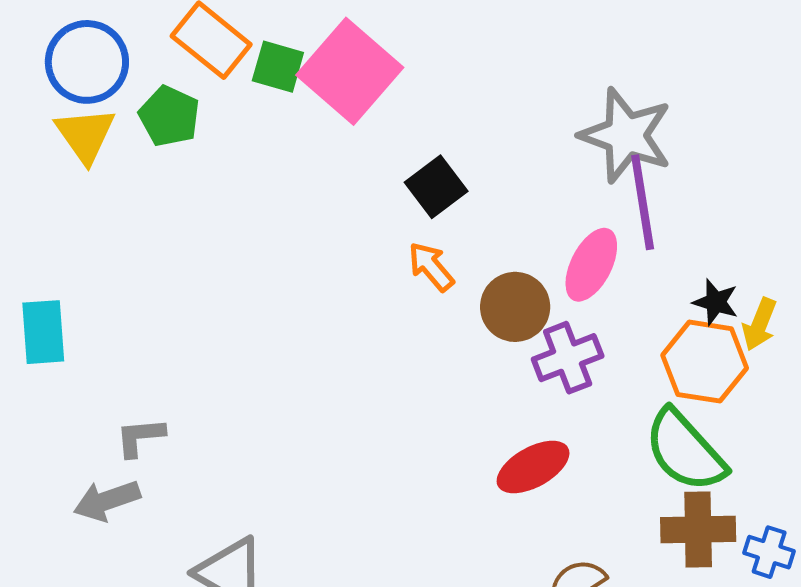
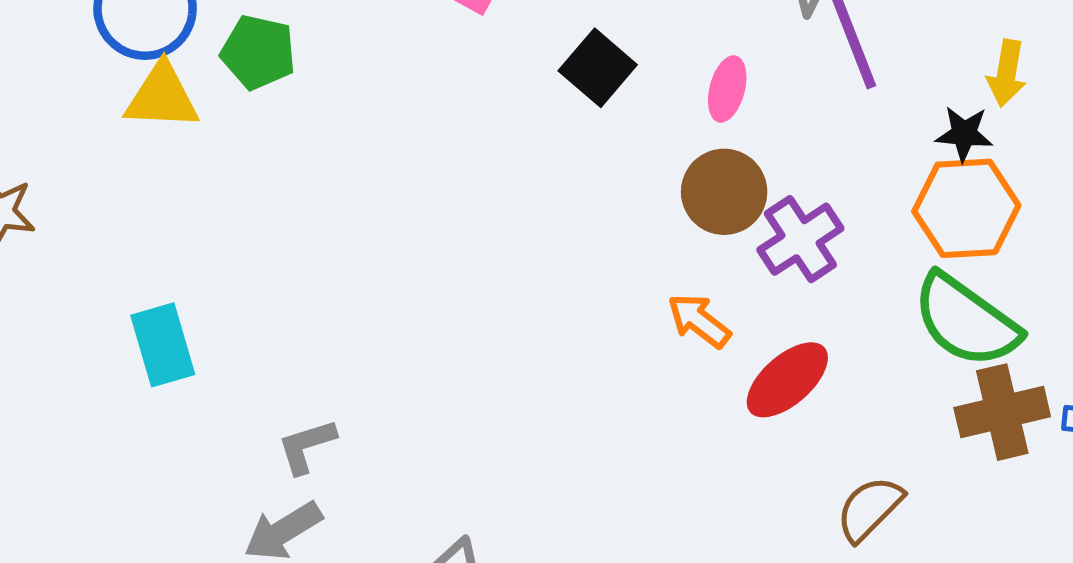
yellow triangle: (85, 135) -> (162, 97), turned -40
pink ellipse: (591, 265) -> (727, 89), moved, size x0.7
orange arrow: (431, 267) -> (699, 321), moved
yellow arrow: (760, 324) -> (1007, 73), moved

